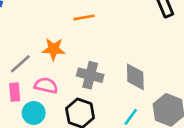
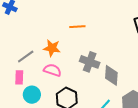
gray cross: (90, 75) -> (90, 62), moved
pink semicircle: (46, 85) -> (52, 70), moved

